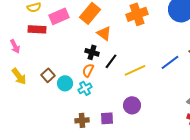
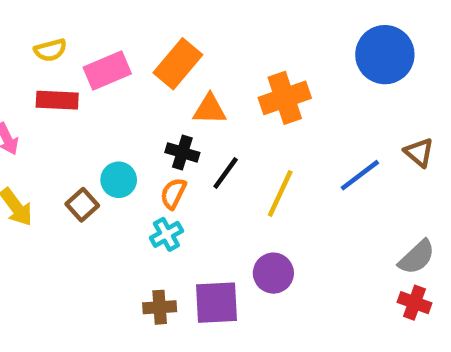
orange cross: (137, 14) -> (285, 98), moved
orange triangle: (104, 33) -> (210, 109), turned -35
yellow line: (135, 70) -> (280, 193), turned -40
cyan circle: (65, 83) -> (119, 180), moved
purple square: (107, 118) -> (216, 303), size x1.5

